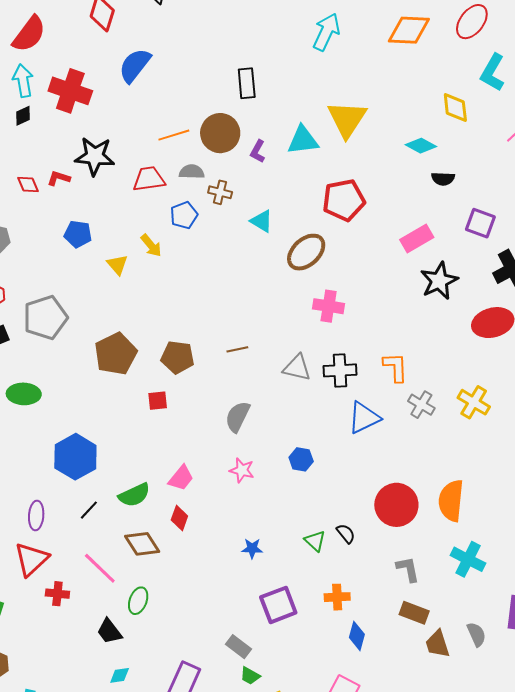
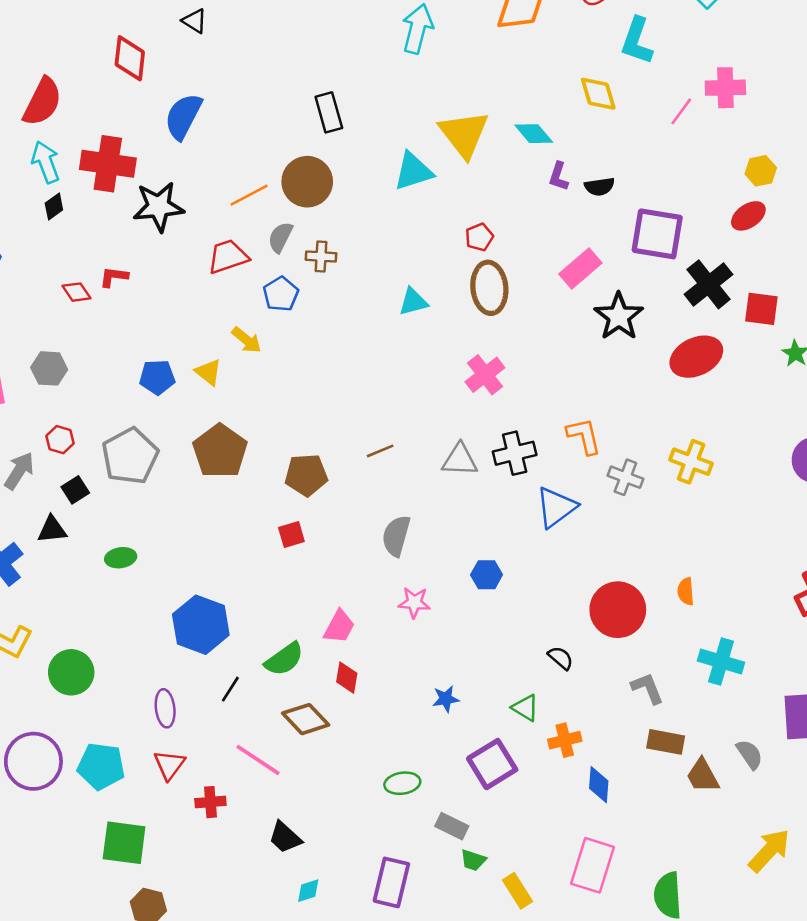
cyan diamond: (421, 146) -> (534, 134), moved, turned 32
purple L-shape: (258, 151) -> (559, 176), moved
black star: (95, 156) -> (159, 207), moved
gray semicircle: (192, 172) -> (280, 237), turned -55
red pentagon: (344, 200) -> (479, 237), size x0.5
cyan triangle: (262, 221) -> (413, 302), moved, turned -35
purple square: (480, 223) -> (657, 234), size x1.4
blue pentagon: (78, 234) -> (157, 377), moved
brown ellipse: (306, 252) -> (489, 288), moved, turned -42
pink cross: (329, 306) -> (485, 375), turned -36
brown pentagon: (116, 354) -> (220, 451), moved
green ellipse: (24, 394) -> (121, 558), size x0.7
orange semicircle: (451, 501) -> (686, 591), size x0.5
green triangle: (315, 541) -> (525, 708), moved
red triangle: (31, 559) -> (169, 765), size x0.7
green ellipse: (138, 601) -> (402, 783), moved, turned 72

